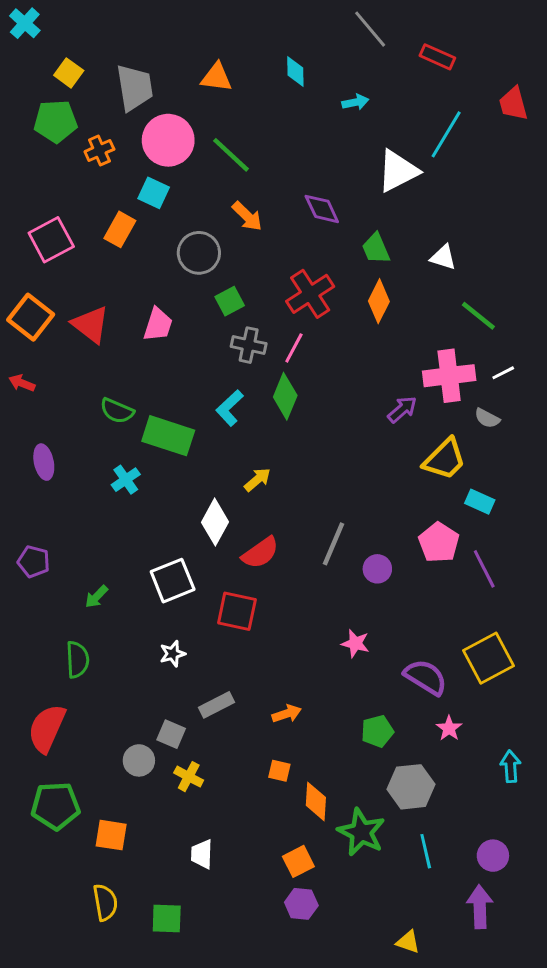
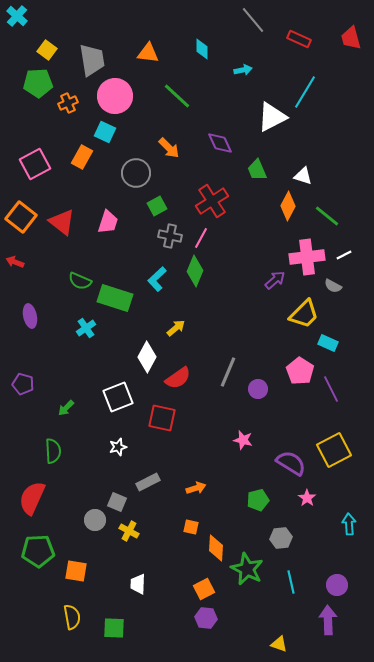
red trapezoid: (513, 104) -> (351, 38), moved
green line: (231, 155) -> (177, 96), moved
orange diamond: (379, 301) -> (288, 206), moved
gray hexagon: (411, 787) -> (281, 538), size x0.7

